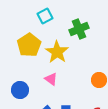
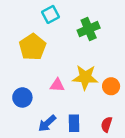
yellow star: (57, 52) -> (85, 77), moved, turned -30
pink triangle: (51, 79) -> (57, 85), turned -32

